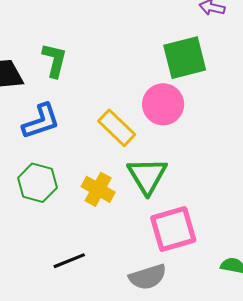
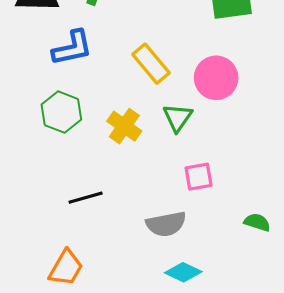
pink circle: (163, 104) -> (216, 78), moved
green triangle: (147, 176) -> (178, 118), size x0.7
pink square: (173, 229) -> (199, 177), size x0.6

